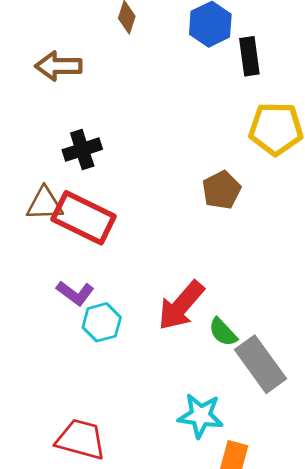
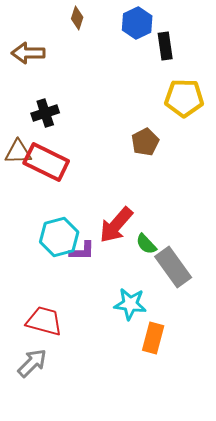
purple L-shape: (75, 293) -> (82, 251), moved, turned -36
cyan hexagon: (102, 322) -> (59, 237), size x1.4

